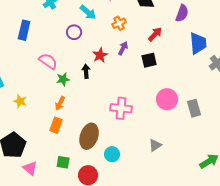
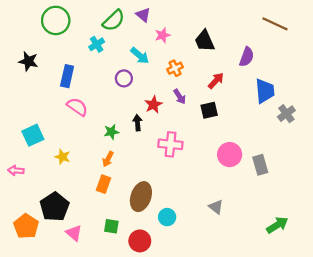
purple arrow: (123, 48) -> (180, 97), turned 120
pink semicircle: (48, 61) -> (77, 107), moved
pink cross: (121, 108) -> (170, 144), moved
gray triangle: (155, 145) -> (216, 207), turned -48

